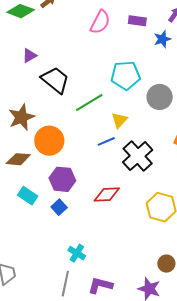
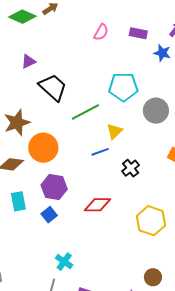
pink semicircle: (100, 22) -> (101, 32), size x0.7
blue star: (162, 39) -> (162, 53), turned 30
black cross: (138, 156) -> (131, 168), size x0.6
cyan rectangle: (28, 196) -> (18, 201), turned 42

